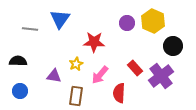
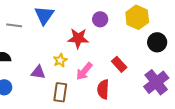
purple circle: (127, 23) -> (100, 19), moved
purple cross: (161, 76) -> (156, 82), moved

